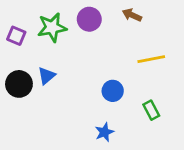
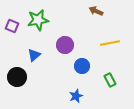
purple circle: (89, 19) -> (65, 45), moved
black circle: (19, 84) -> (17, 77), moved

